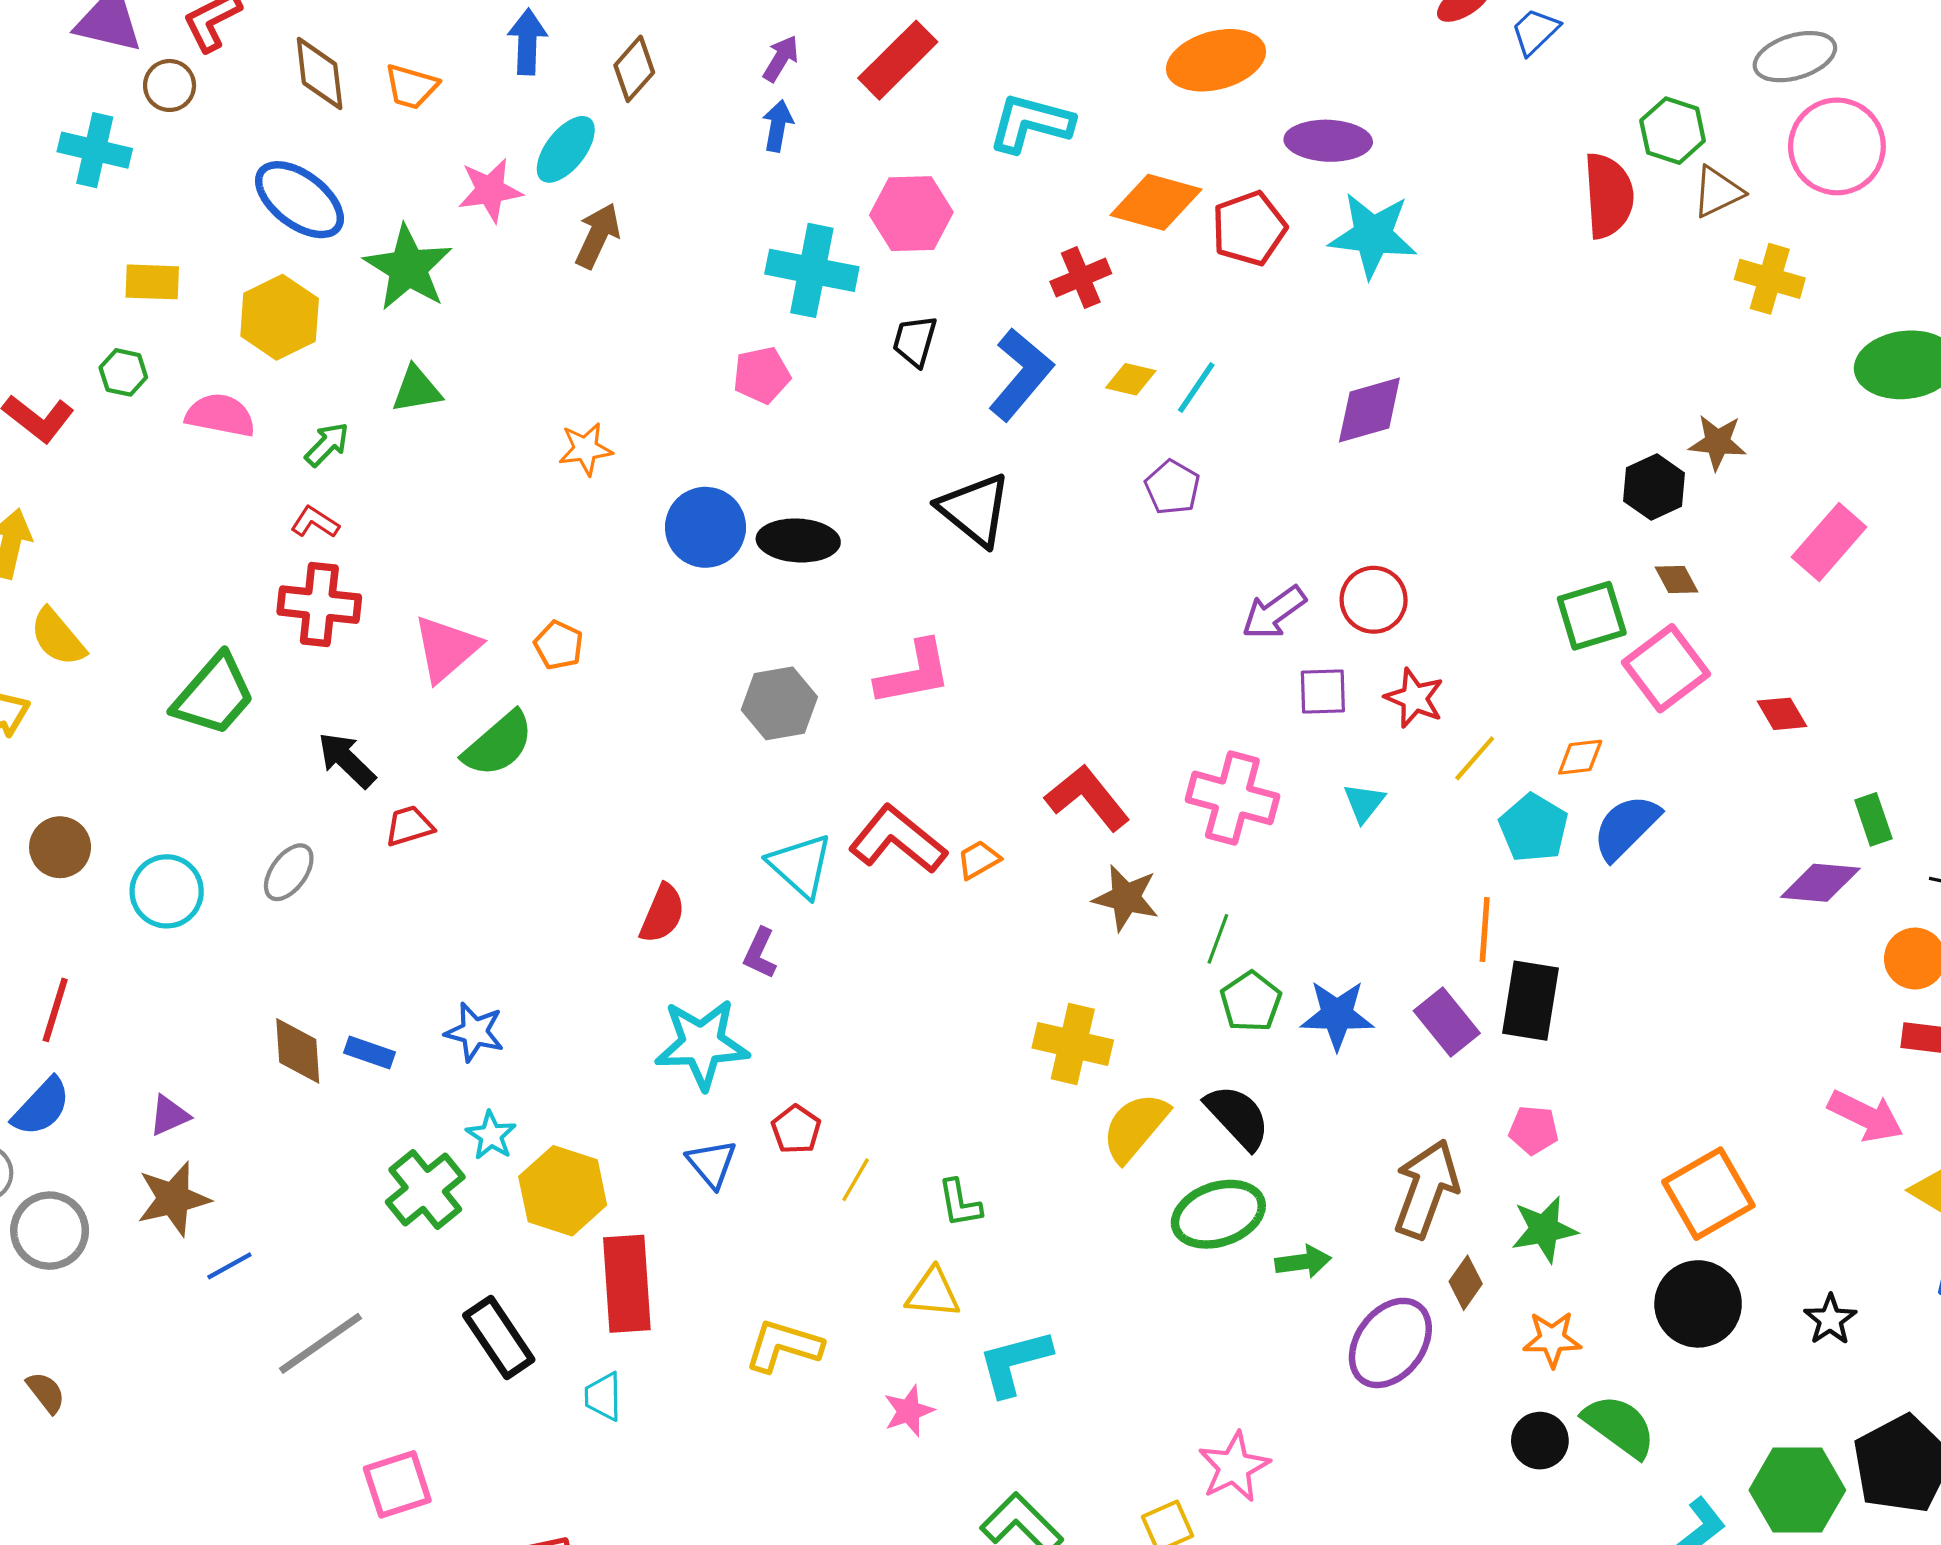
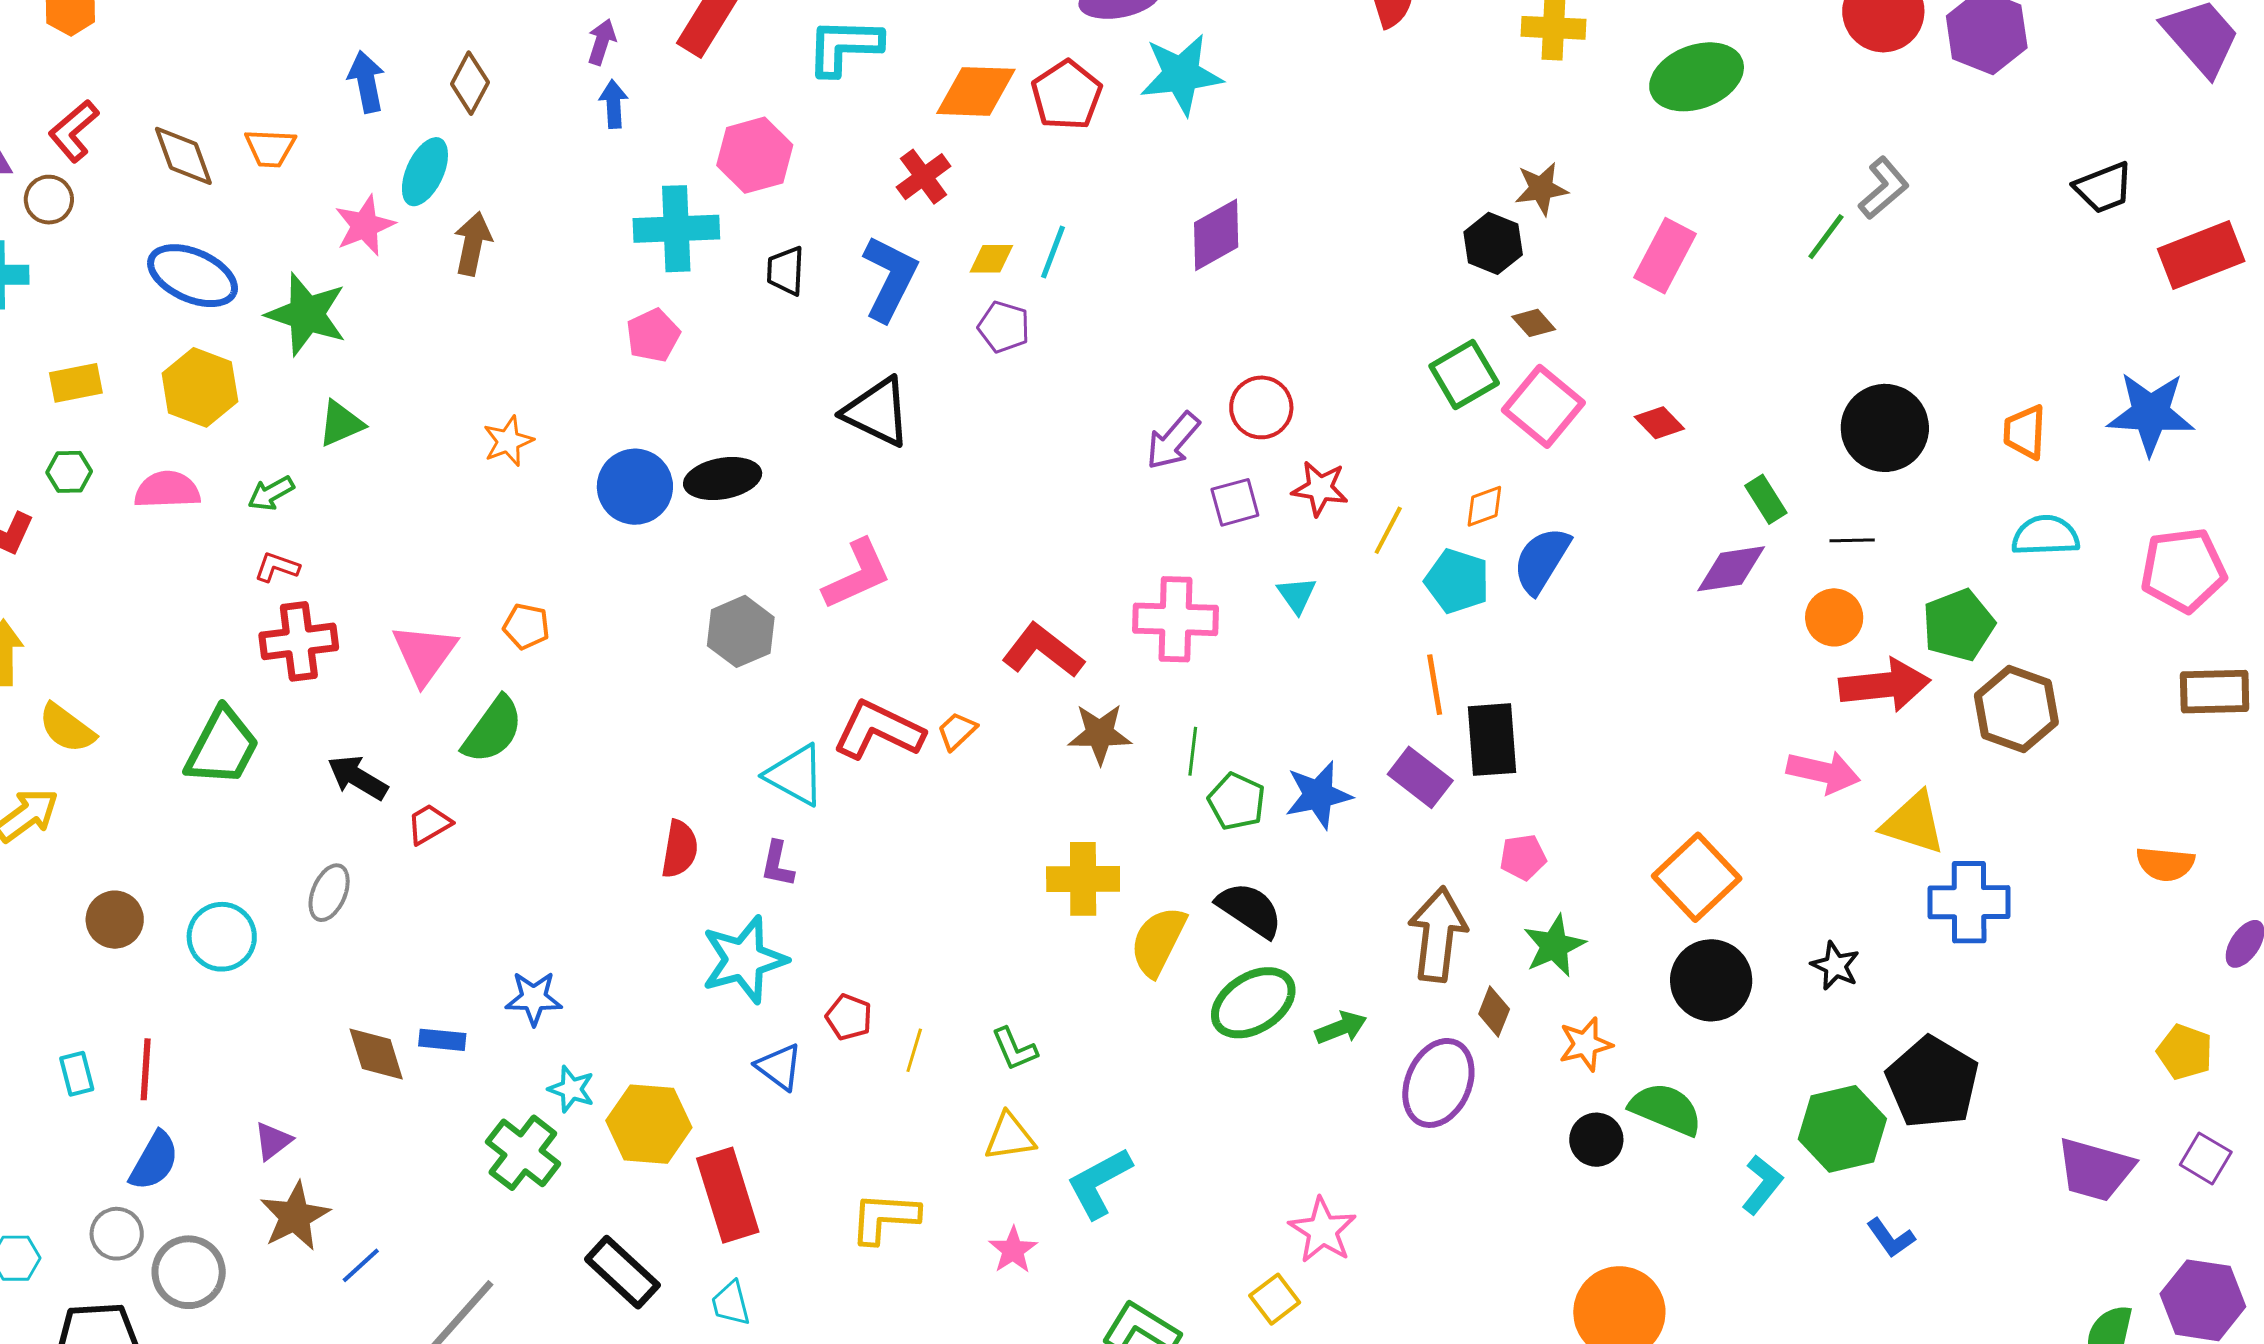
green arrow: (327, 444) -> (271, 493), turned -150
purple pentagon: (1172, 487) -> (1004, 327), moved

